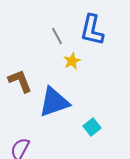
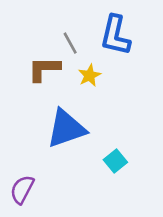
brown L-shape: (20, 81) -> (44, 69), moved, turned -68

